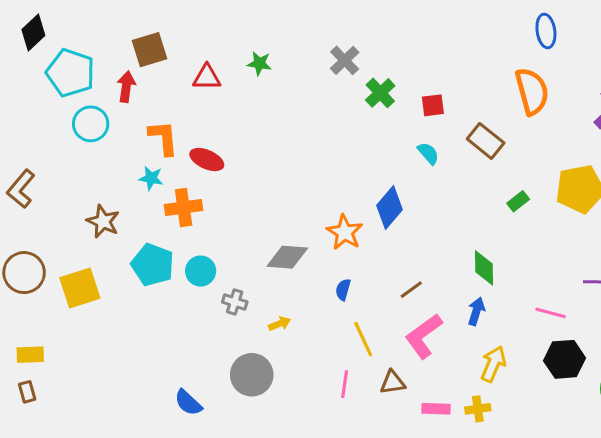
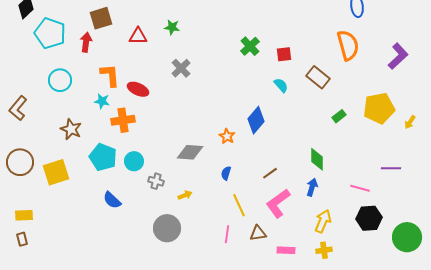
gray cross: (345, 60) -> (181, 68), moved
cyan circle: (91, 124) -> (60, 80), moved
orange star: (345, 232) -> (227, 136), size x0.7
blue semicircle: (188, 403) -> (112, 200), moved
yellow cross: (478, 409) -> (324, 250), moved

